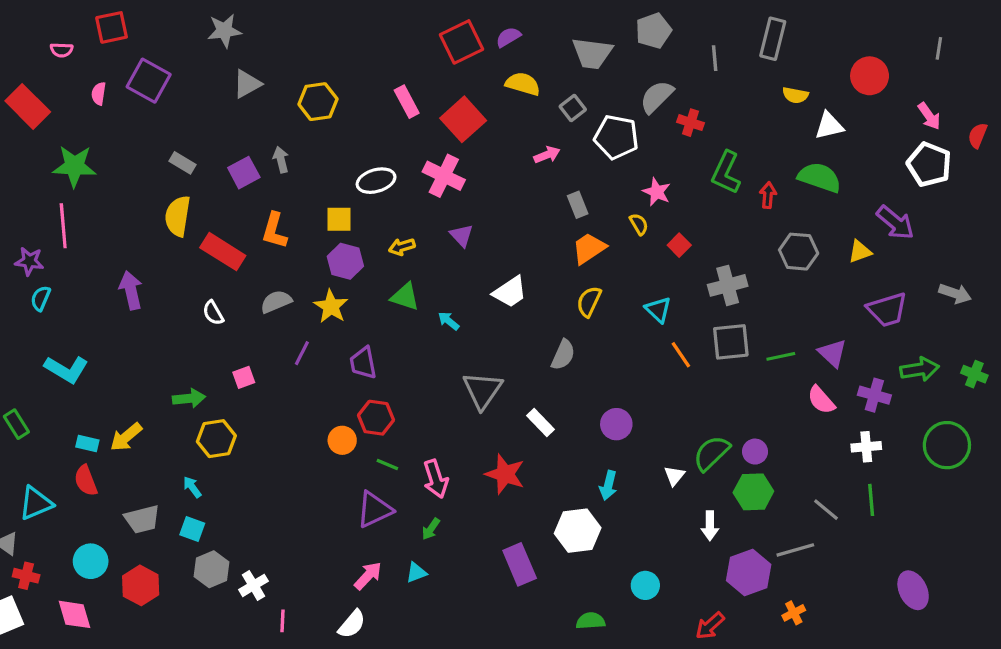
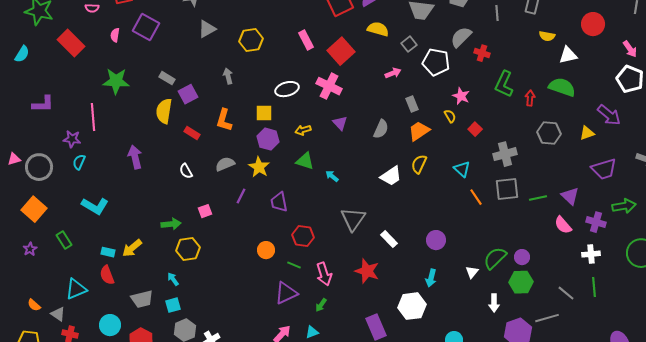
green star: (74, 166) -> (116, 81), moved
purple square: (244, 173) -> (188, 94), moved
red rectangle: (223, 252) -> (192, 133), size x0.6
white trapezoid: (510, 292) -> (391, 176), moved
gray semicircle: (563, 355) -> (381, 129), moved
red hexagon: (376, 418) -> (303, 236), moved
cyan square: (192, 529) -> (173, 305), turned -35

